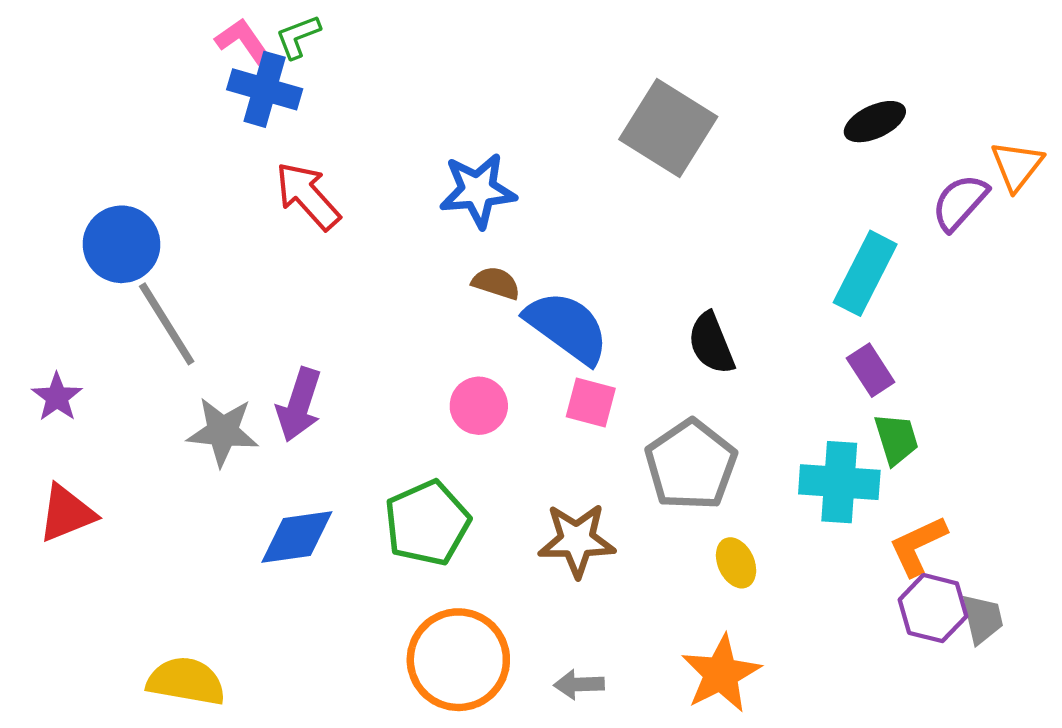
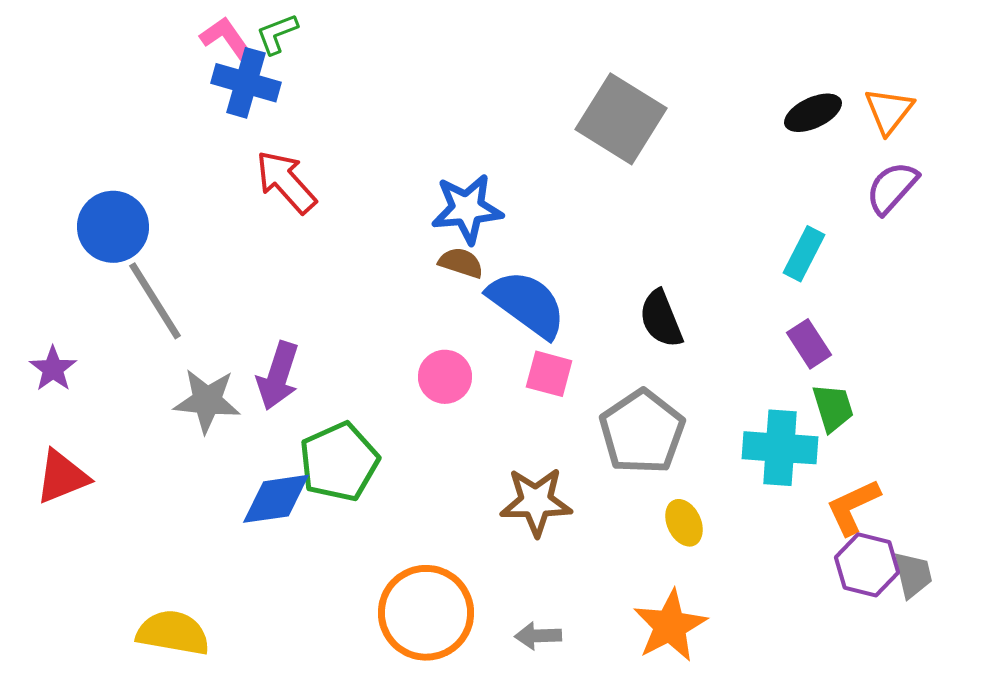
orange triangle: (1017, 166) -> (889, 111), moved
blue star: (478, 190) -> (467, 209), moved
cyan rectangle: (865, 273) -> (804, 254), size x0.7
green pentagon: (427, 523) -> (339, 462), moved

